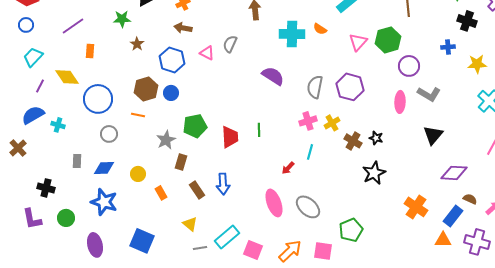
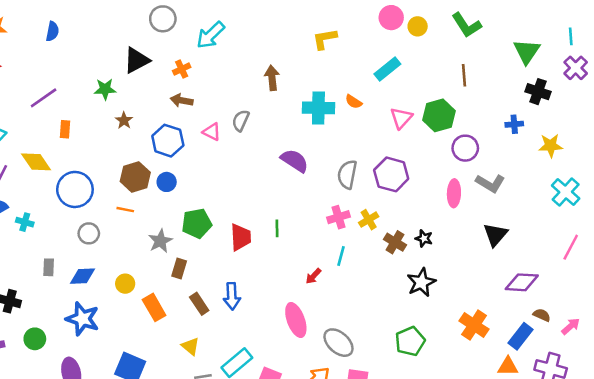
orange rectangle: (161, 193) -> (154, 307), size x1.5
gray ellipse: (308, 207) -> (338, 343), moved
green pentagon: (351, 230) -> (410, 341), moved

